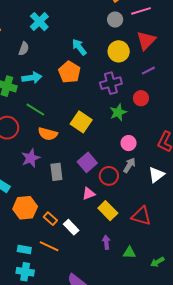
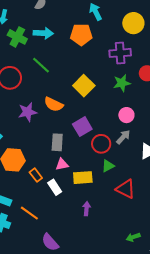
orange pentagon: (69, 72) -> (81, 35), turned 30
orange semicircle: (48, 134) -> (54, 104), moved
gray rectangle: (56, 172) -> (57, 142), moved
pink triangle: (89, 194) -> (62, 164), moved
yellow rectangle: (108, 211) -> (83, 178), moved, turned -60
orange line: (49, 246) -> (29, 213), moved
green triangle: (129, 253) -> (108, 166), moved, turned -40

